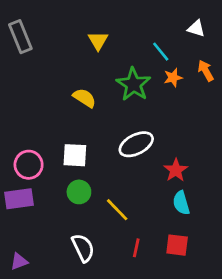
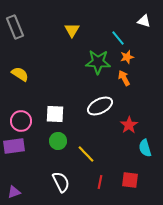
orange arrow: (206, 71) -> (124, 78), moved
green star: (133, 84) -> (98, 62), turned -30
yellow semicircle: (84, 98) -> (20, 74), moved
cyan semicircle: (181, 203) -> (145, 148), moved

